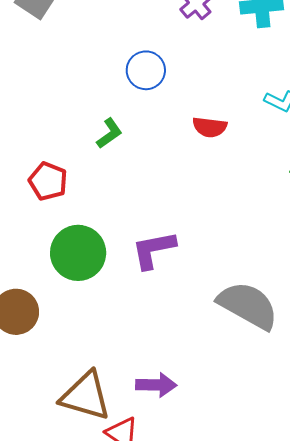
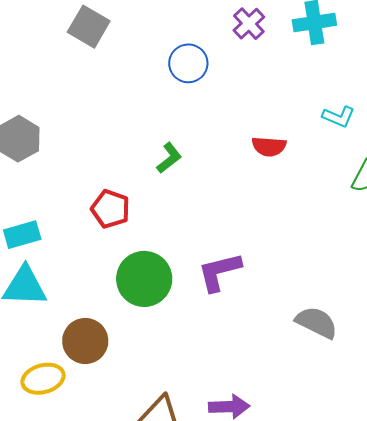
blue circle: (146, 70) -> (188, 63), moved
gray semicircle: (248, 305) -> (317, 322), size x0.7

